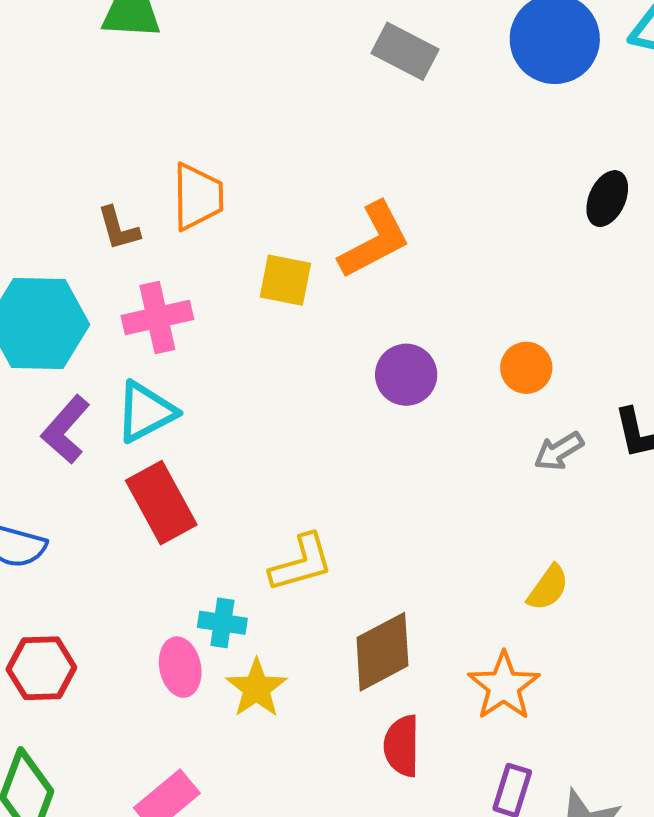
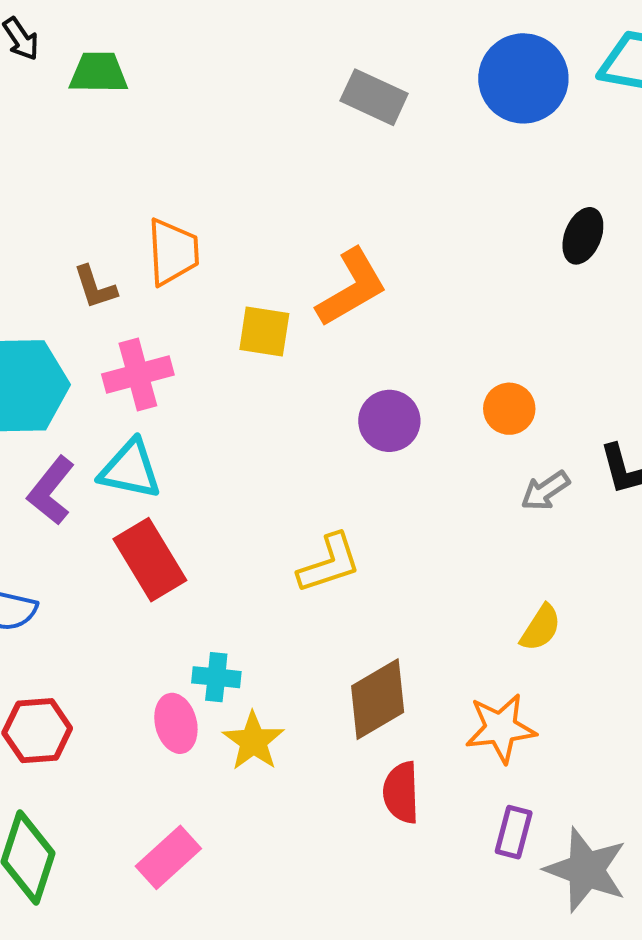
cyan triangle: (146, 412) -> (130, 469), turned 42
yellow L-shape: (301, 563) -> (329, 563), moved
orange star: (504, 686) -> (501, 728), turned 30

